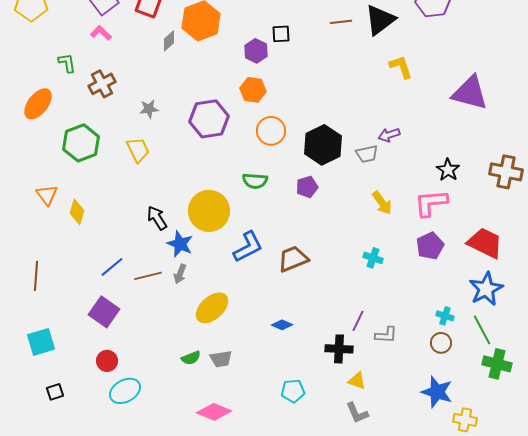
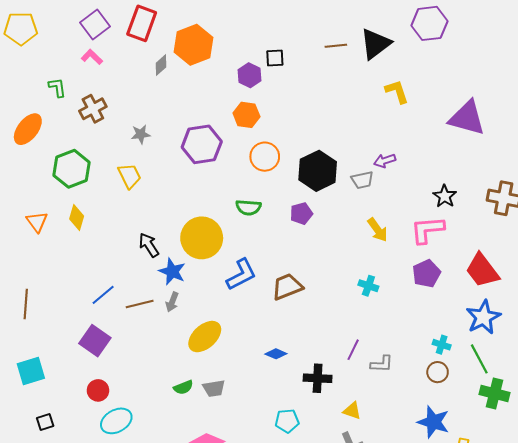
yellow diamond: (77, 212) -> (77, 218), moved
red trapezoid: (485, 243) -> (482, 270), turned -153
black cross: (339, 349) -> (318, 378), moved

